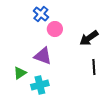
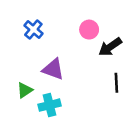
blue cross: (41, 14) -> (33, 30), moved
pink circle: (55, 29) -> (89, 30), moved

